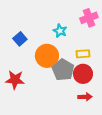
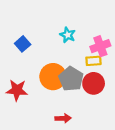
pink cross: (89, 18) -> (100, 46), moved
orange circle: (47, 56) -> (53, 77), moved
red arrow: (85, 97) -> (63, 118), moved

